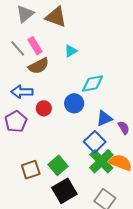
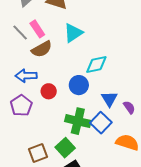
cyan triangle: (71, 51) -> (73, 33), size x1.5
blue triangle: (104, 118) -> (109, 99), turned -36
green cross: (101, 161) -> (78, 121), moved, turned -30

